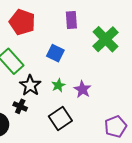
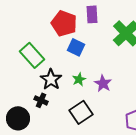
red pentagon: (22, 22) -> (64, 23), moved

